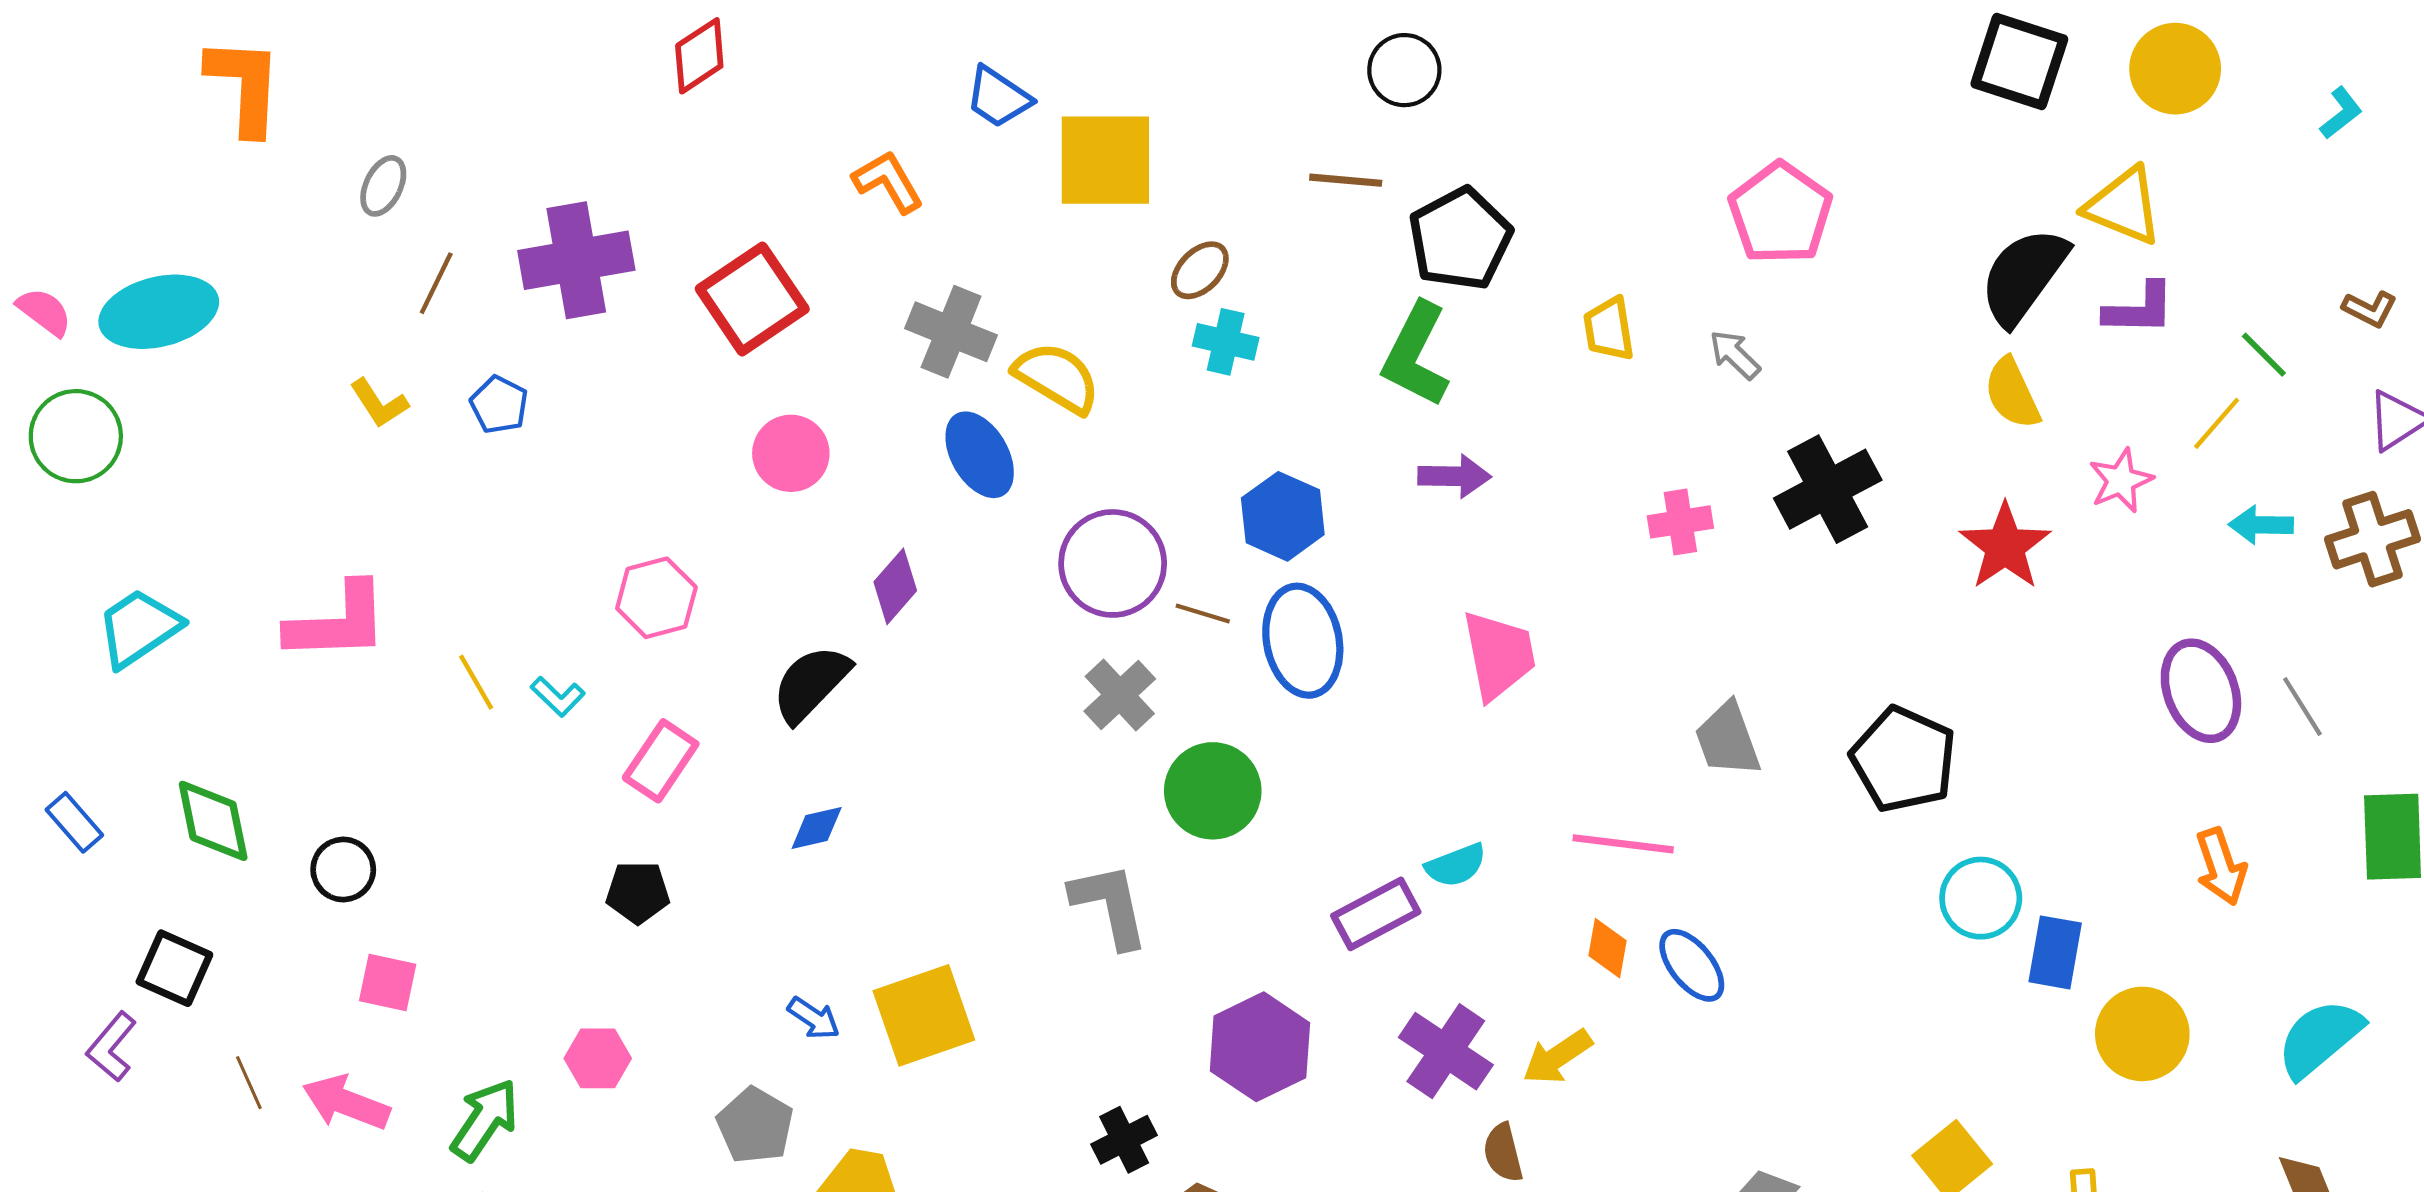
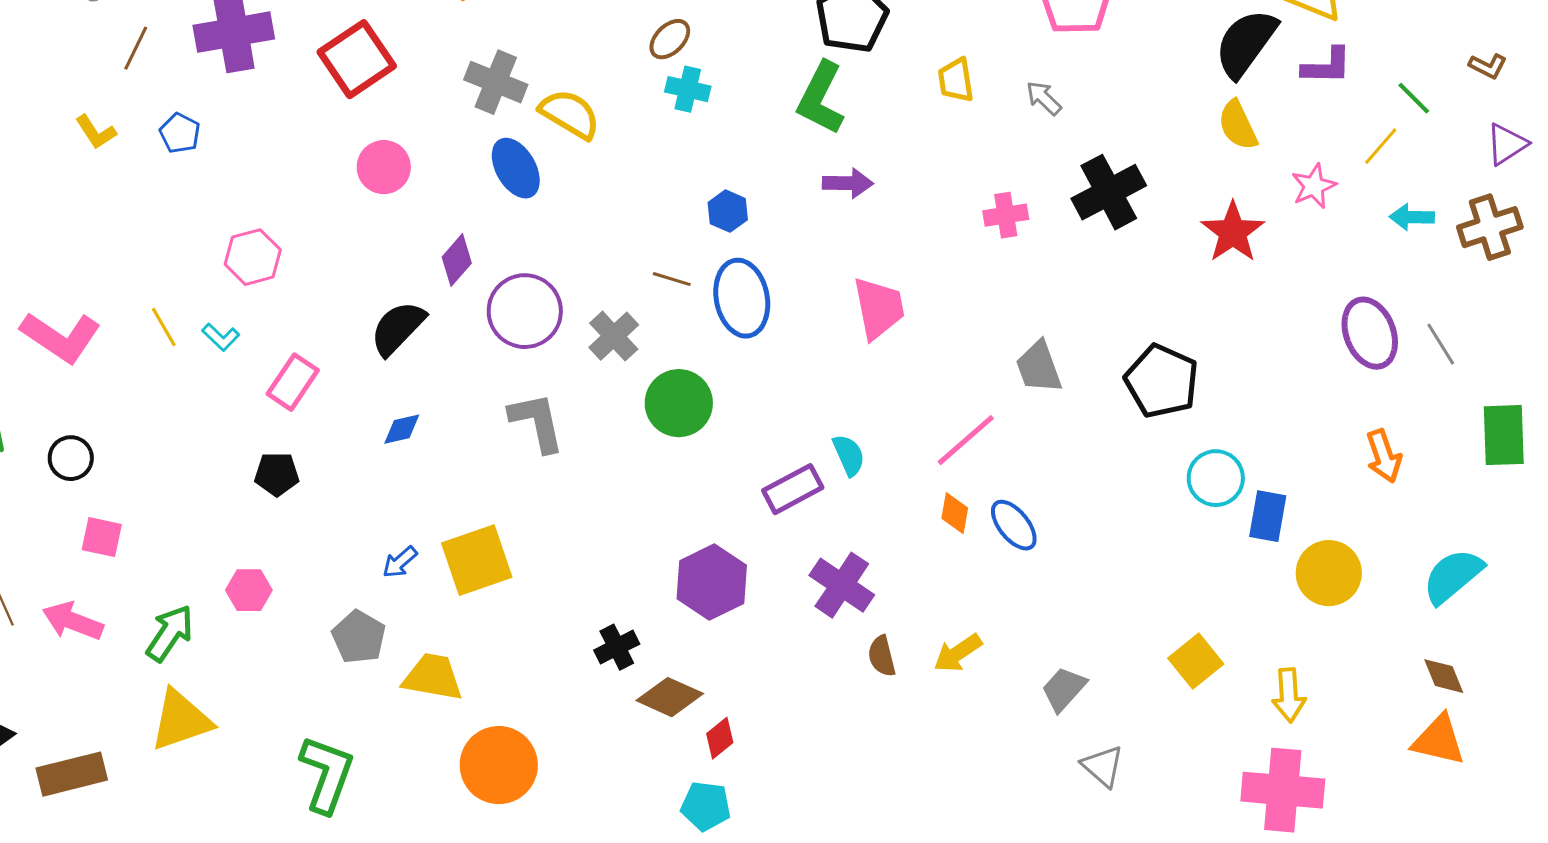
blue hexagon: (1283, 516) -> (728, 211), size x0.7
purple circle: (1113, 563) -> (525, 311), moved
pink hexagon: (656, 598) -> (253, 257), moved
pink L-shape: (338, 622) -> (61, 337), moved, turned 36
pink line: (1623, 844) -> (966, 440), turned -48
cyan semicircle: (1456, 865) -> (849, 455), turned -93
gray L-shape: (1110, 905) -> (537, 422), moved
blue arrow: (814, 1018) -> (400, 562), turned 105
yellow arrow: (1557, 1057) -> (958, 653), moved

